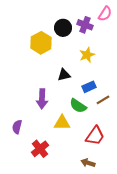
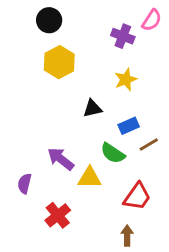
black circle: (63, 28) -> (49, 20), moved
purple arrow: (42, 99) -> (61, 159), moved, turned 126
brown arrow: (88, 163) -> (127, 236), turned 72

